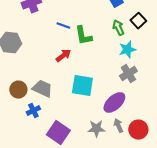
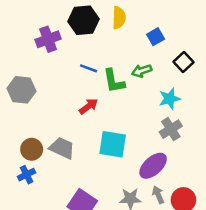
green arrow: (118, 28) -> (142, 71), moved, turned -84
blue cross: (33, 111) -> (27, 175), moved

